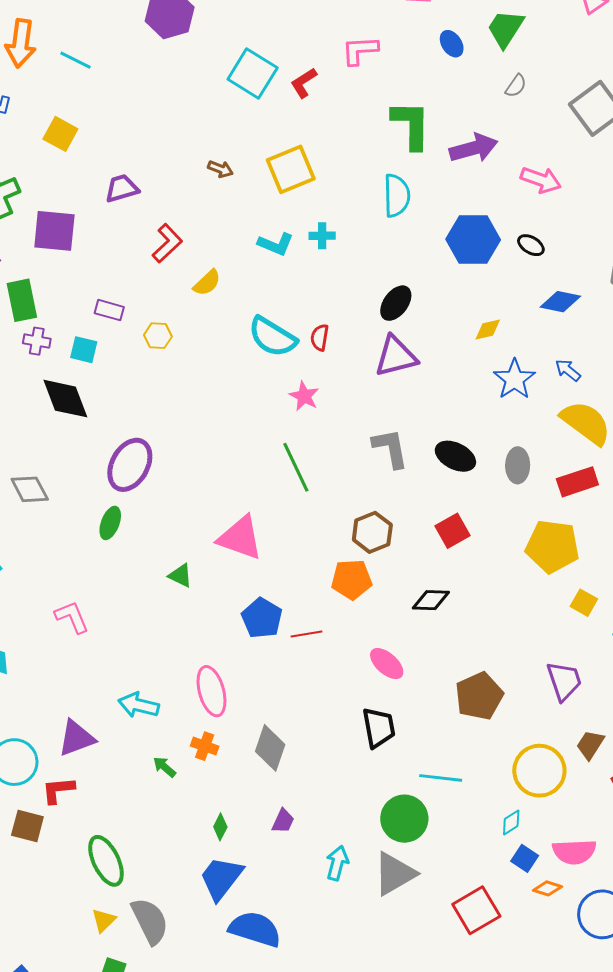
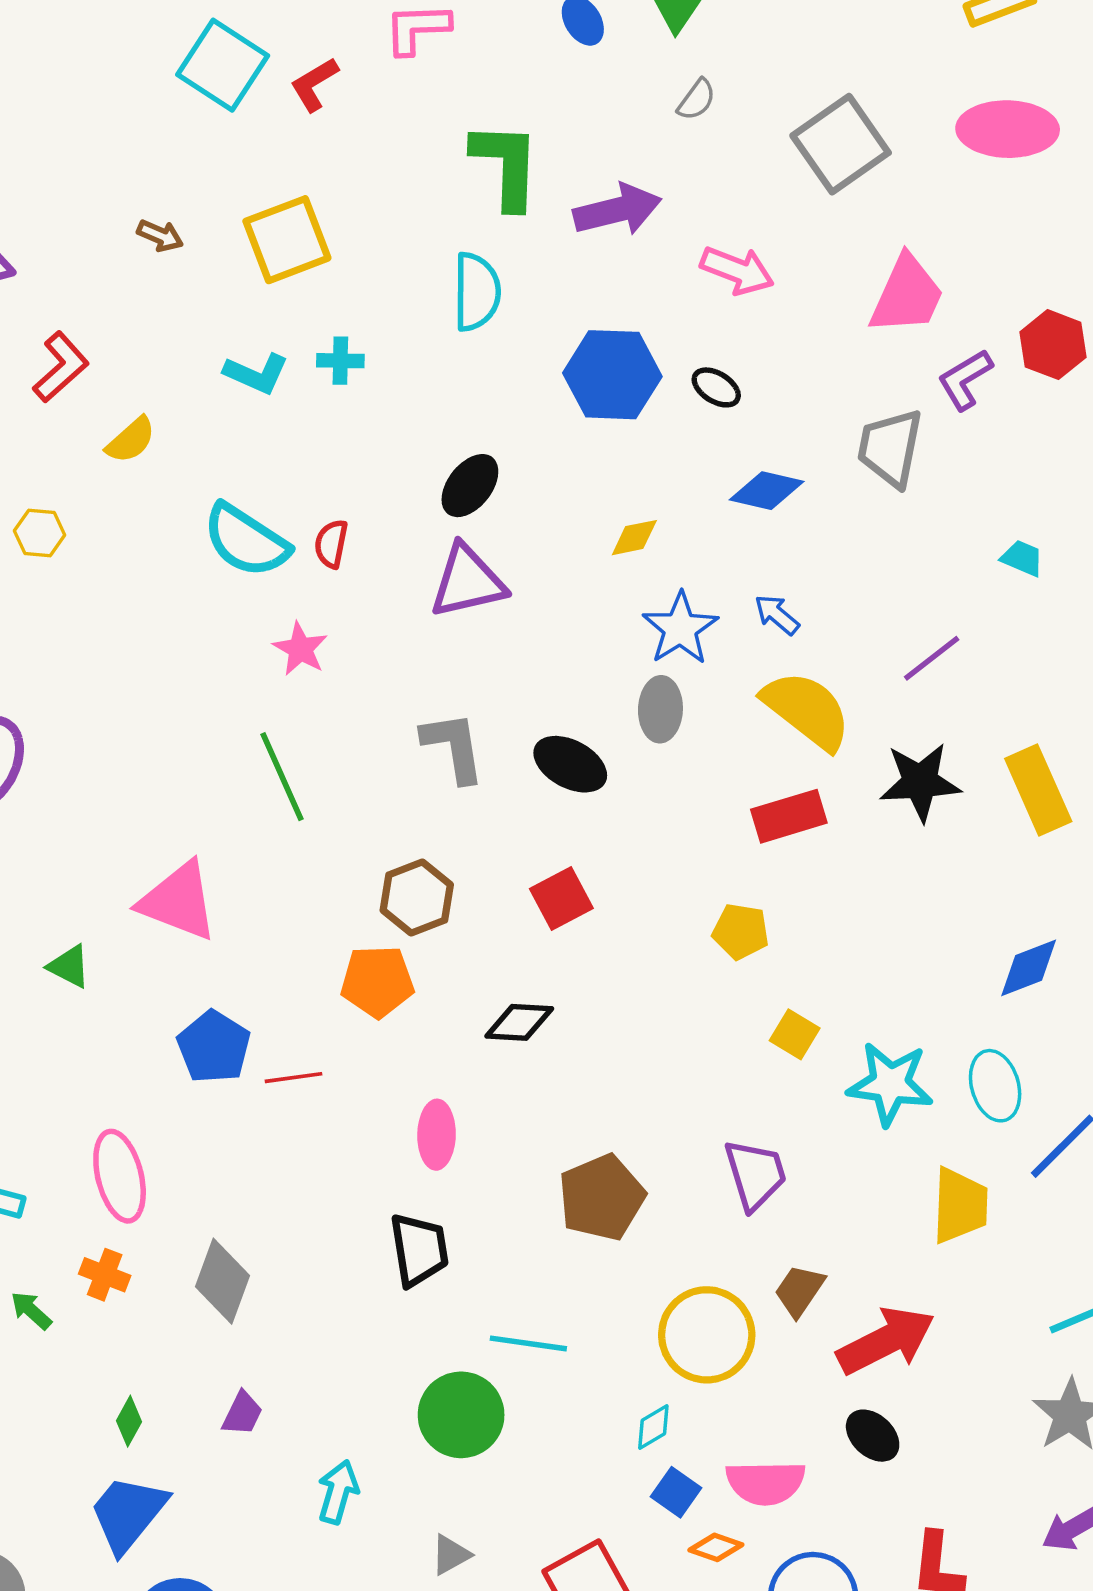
gray ellipse: (518, 465) -> (660, 709), moved
yellow pentagon: (552, 546) -> (741, 931), size x0.6
pink ellipse: (387, 664) -> (437, 1135), turned 48
gray triangle: (395, 874) -> (451, 1555), moved, size x0.5

